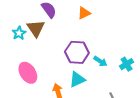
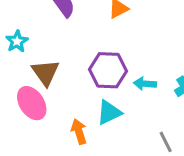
brown triangle: (36, 28) -> (45, 73), moved
cyan arrow: (100, 61) -> (145, 84), turned 152

